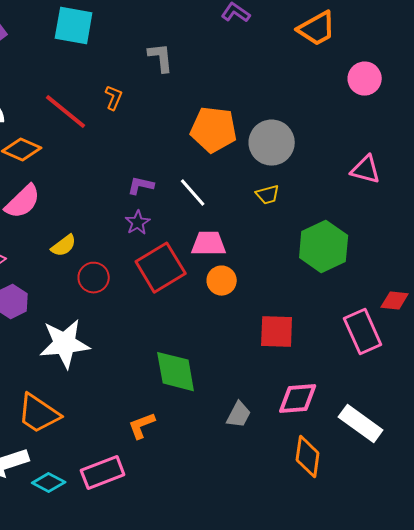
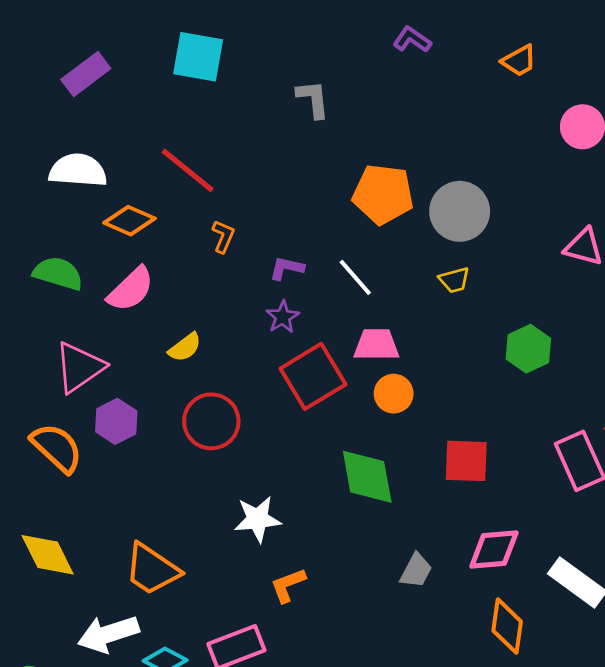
orange trapezoid: (317, 29) -> (519, 61), size x0.7
orange L-shape: (114, 98) -> (223, 236), moved
green hexagon: (324, 247) -> (528, 349), size x0.7
red circle: (94, 278) -> (211, 421), moved, size x1.4
white star: (65, 344) -> (258, 519), moved, size x0.7
green diamond: (176, 372) -> (367, 477), moved

